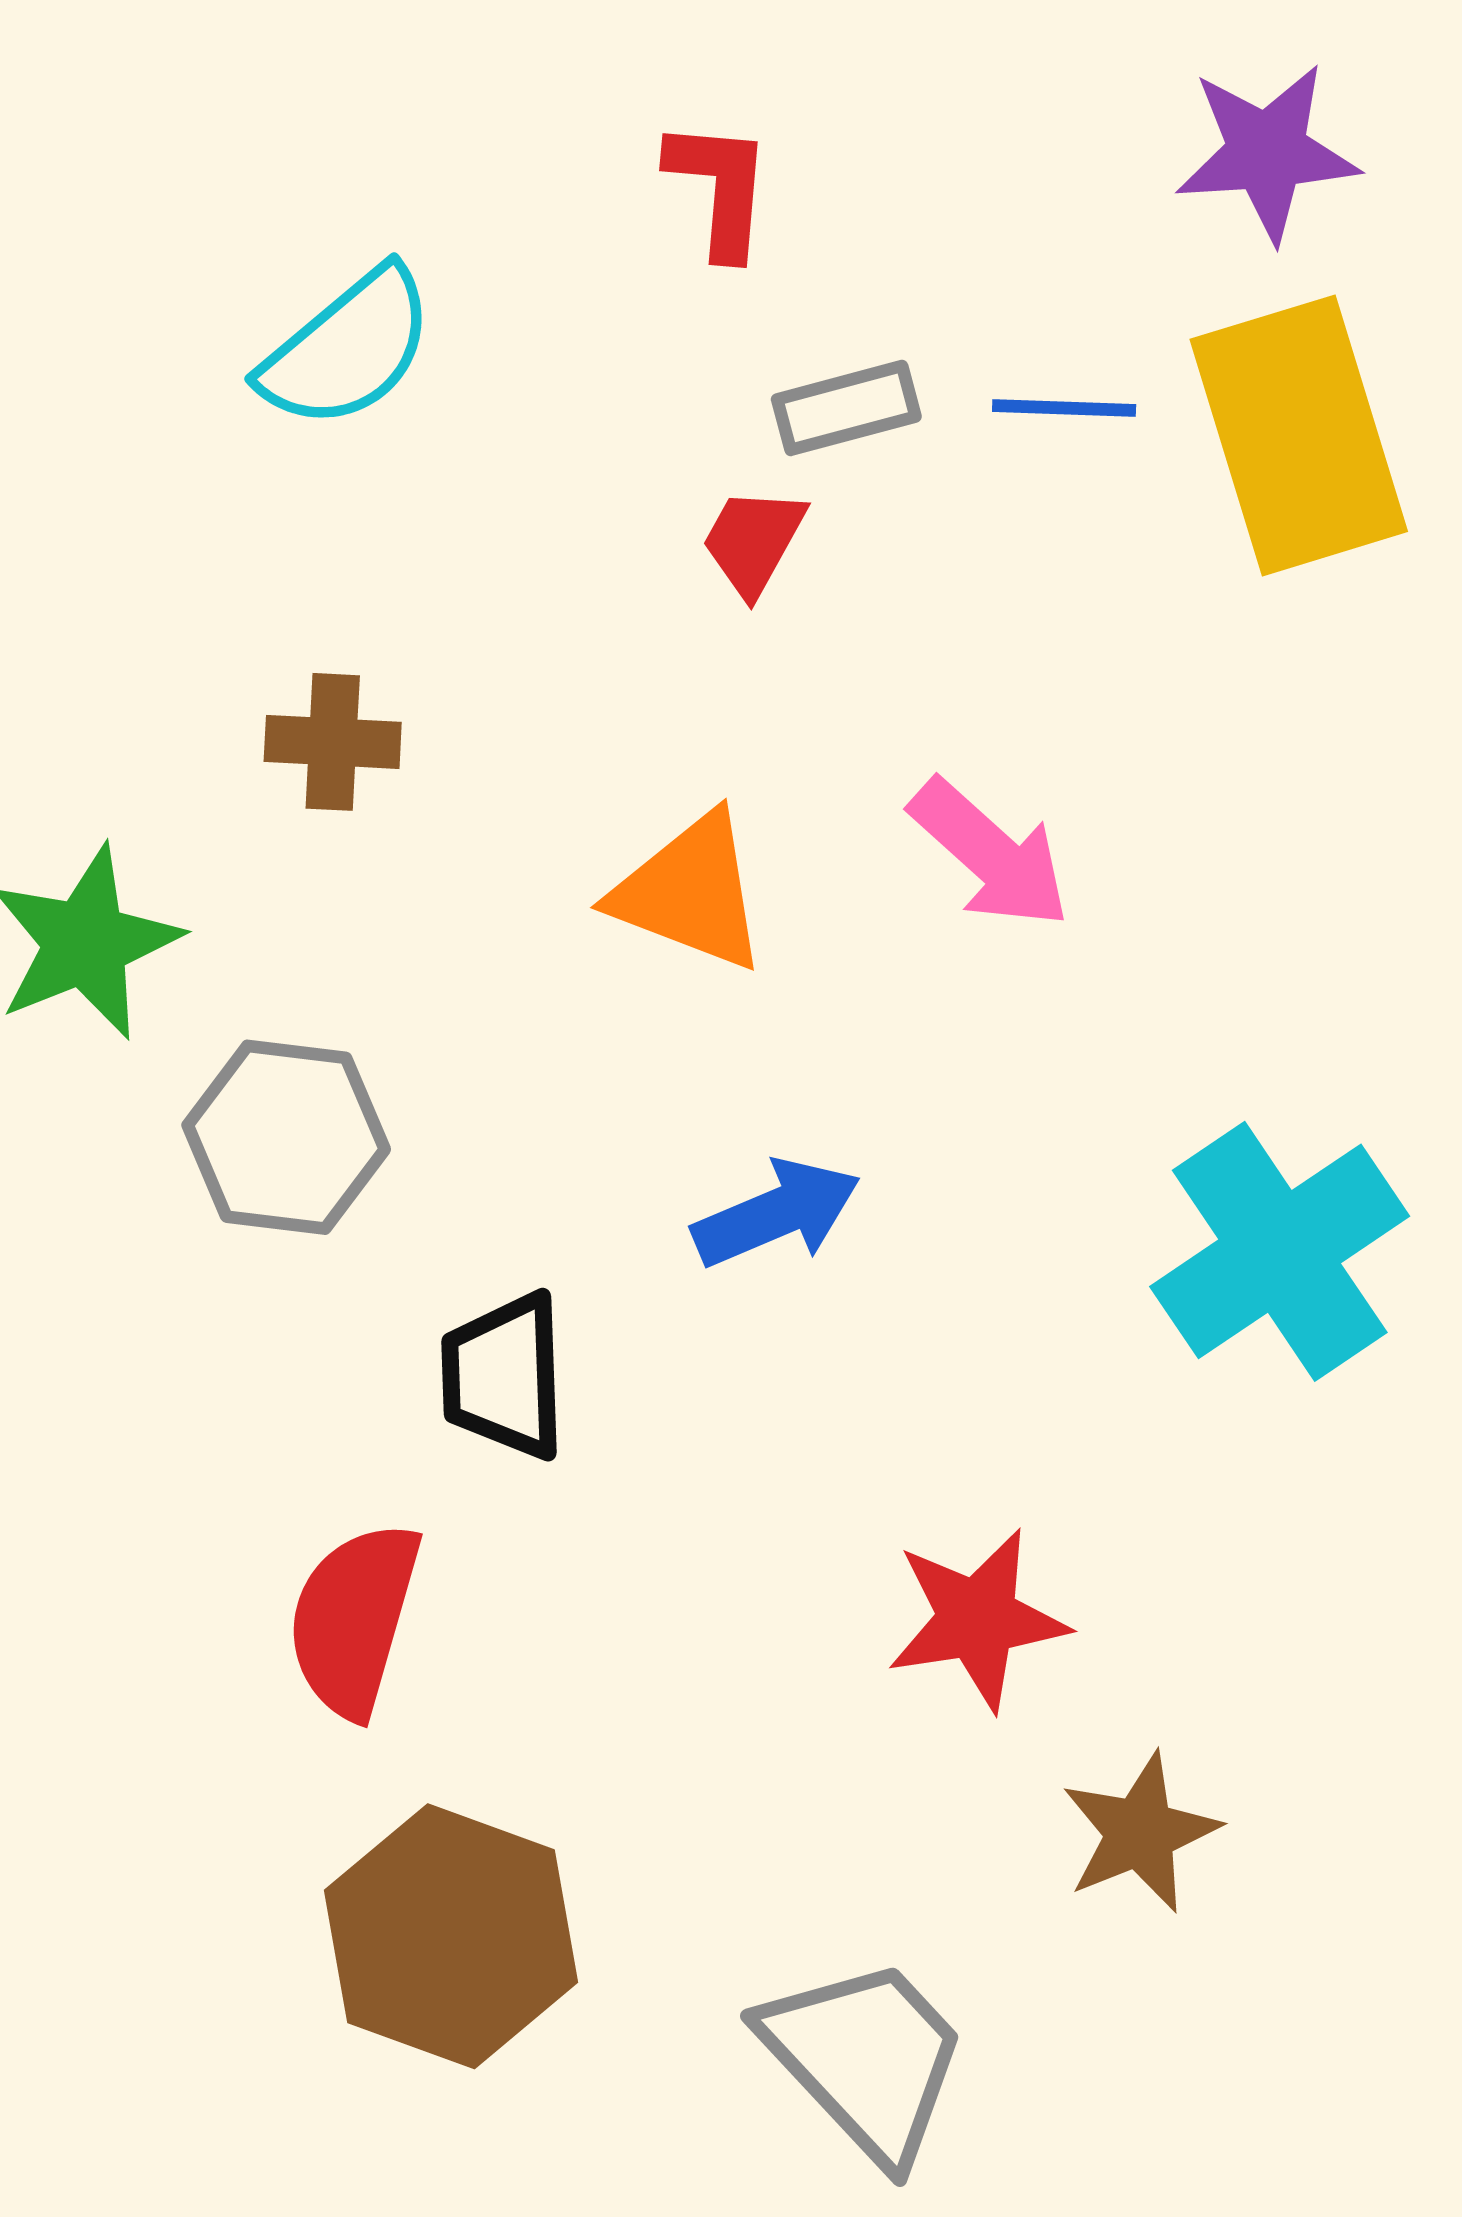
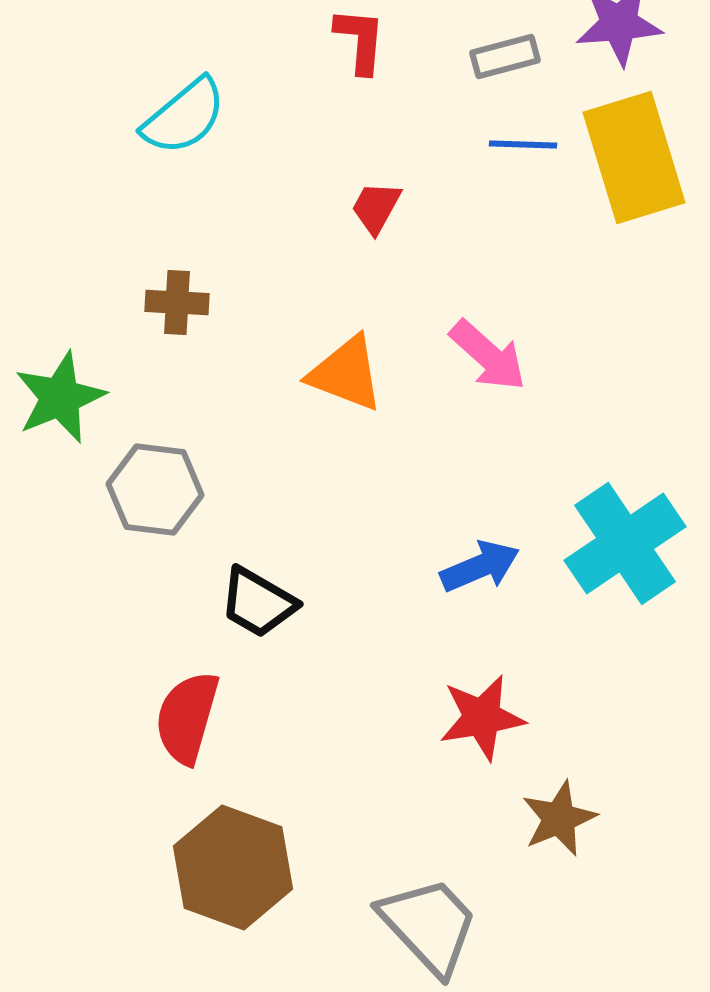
gray rectangle: (846, 408) -> (505, 56), moved
blue arrow: (777, 1213) -> (480, 566), moved
black trapezoid: (504, 1376) -> (258, 602), turned -58

